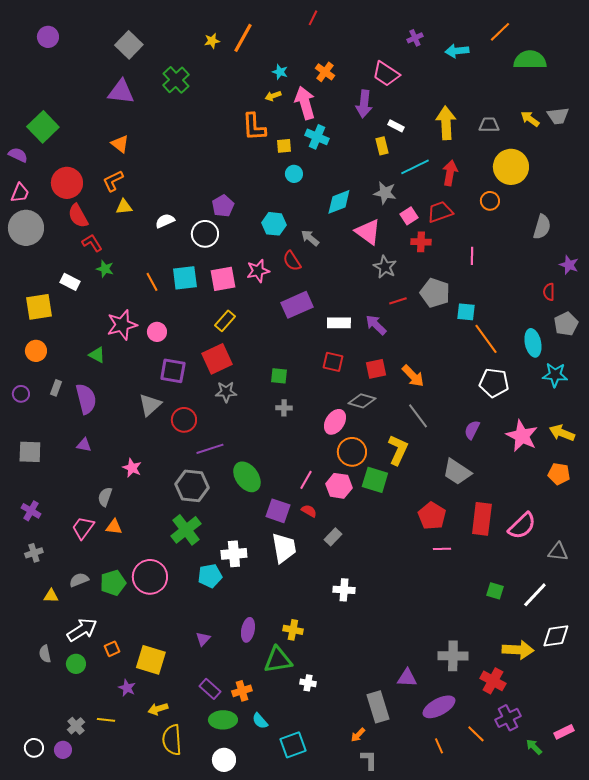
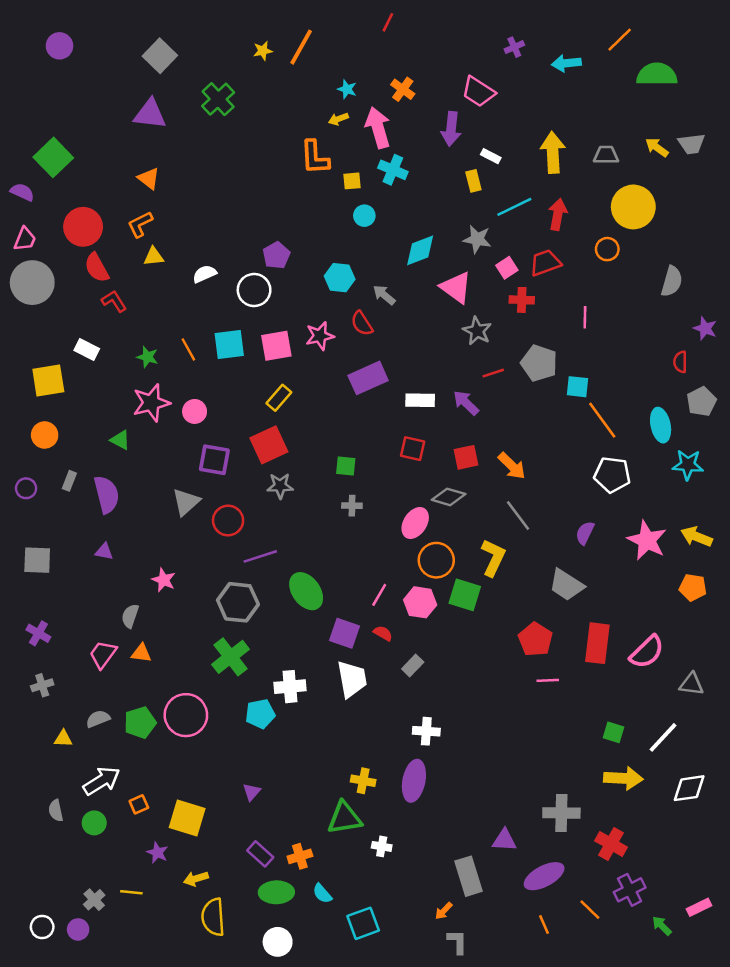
green star: (105, 269) -> (147, 357), moved
purple ellipse: (248, 630) -> (414, 781), moved, size x1.4
yellow arrow: (518, 650) -> (623, 778), moved

